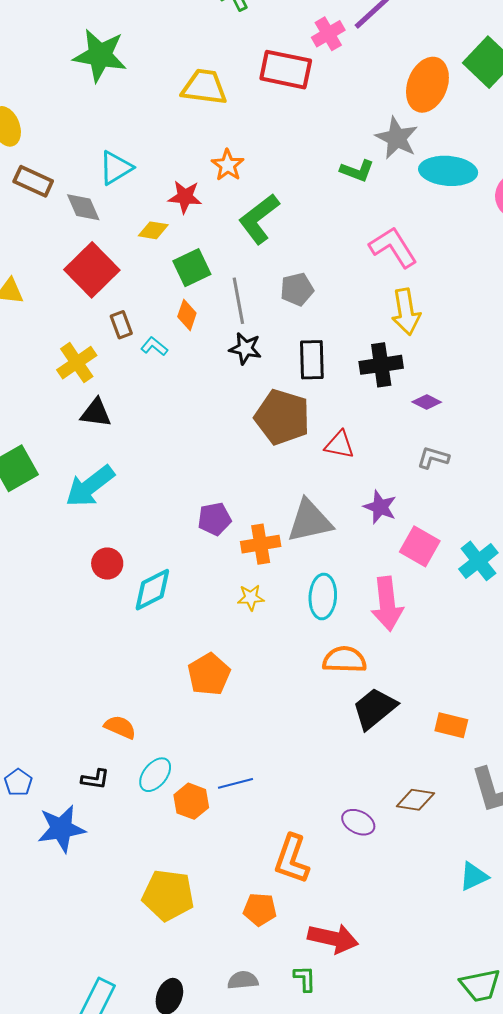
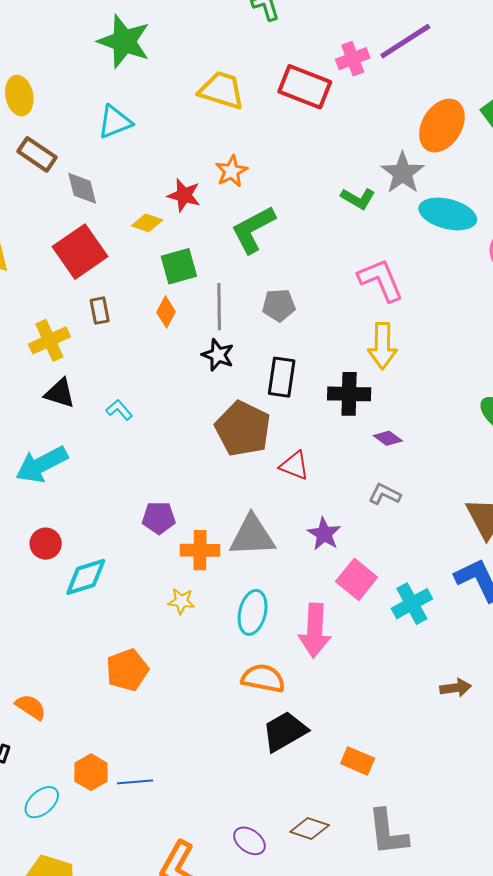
cyan triangle: (116, 168) -> (115, 122), moved
cyan L-shape: (154, 346) -> (119, 410), moved
cyan ellipse: (155, 775) -> (42, 802), moved
orange hexagon: (191, 801) -> (91, 772), moved

